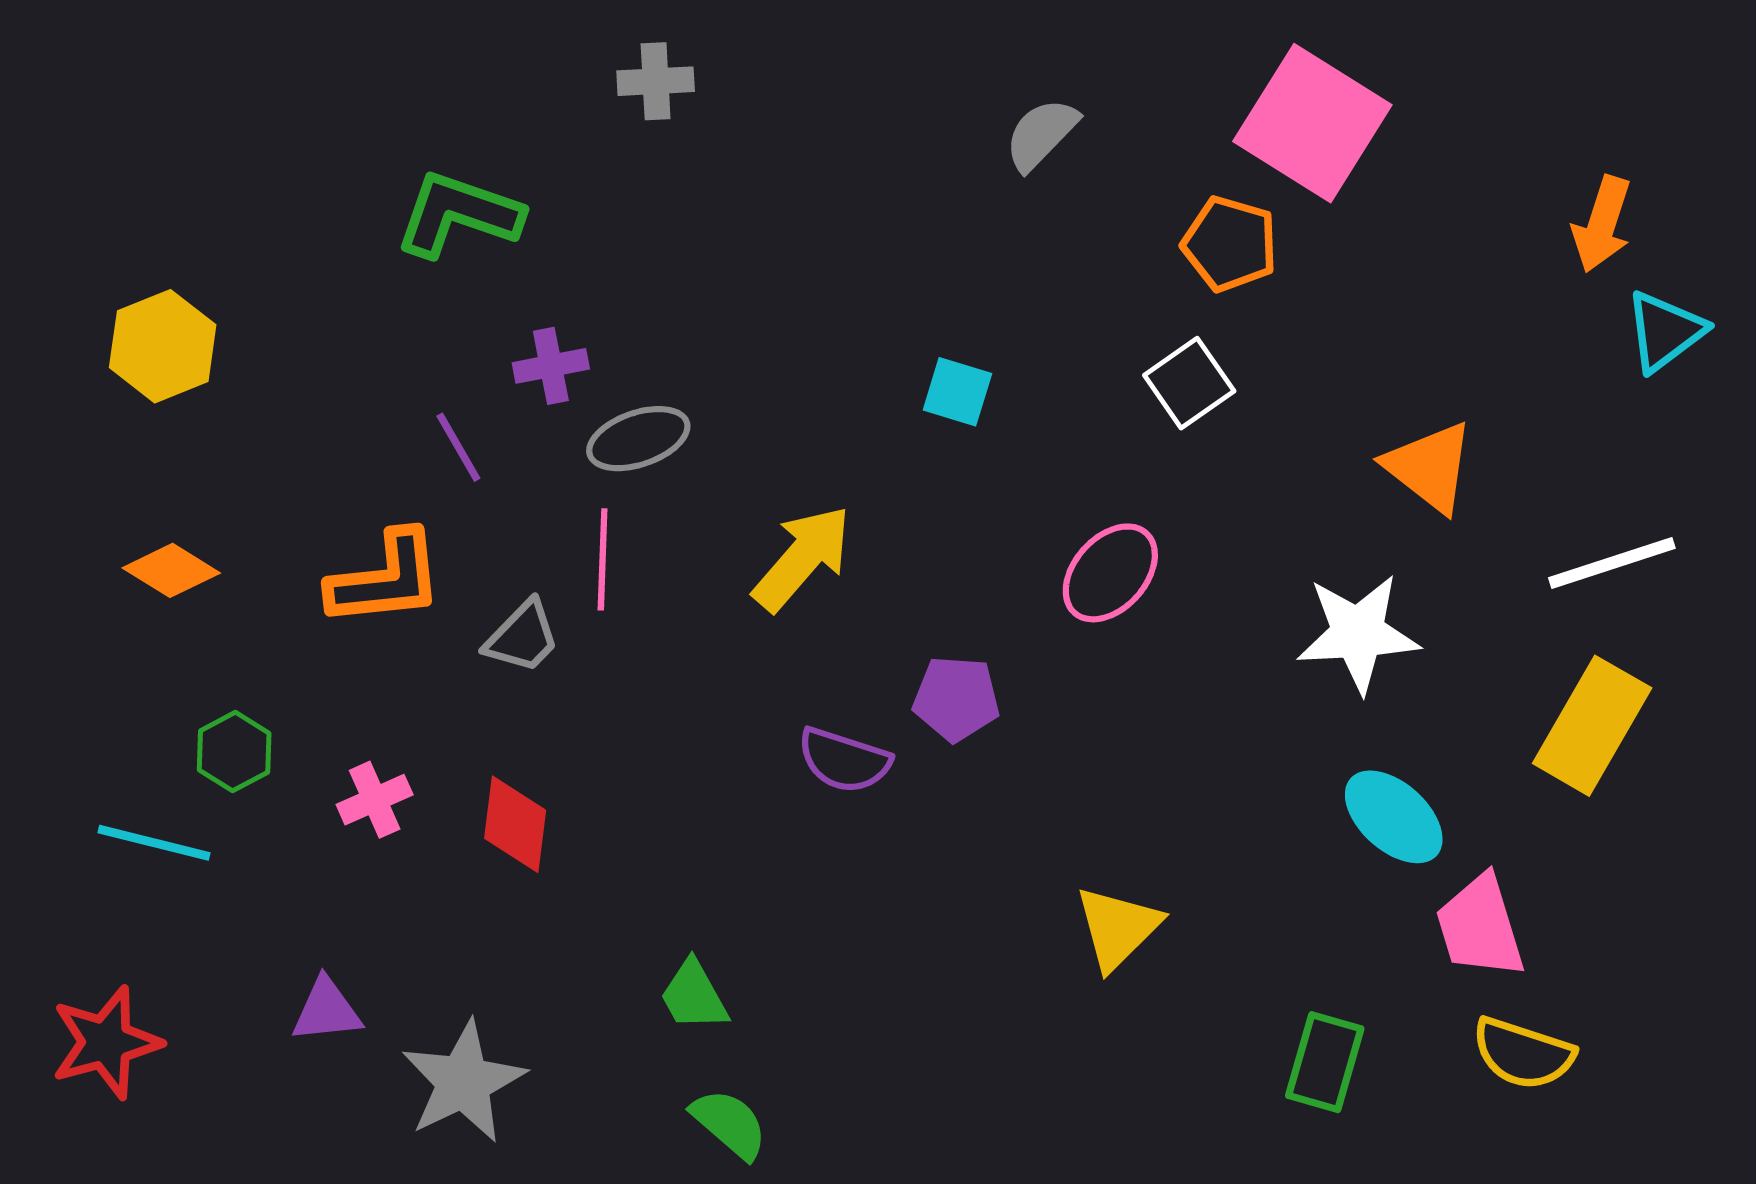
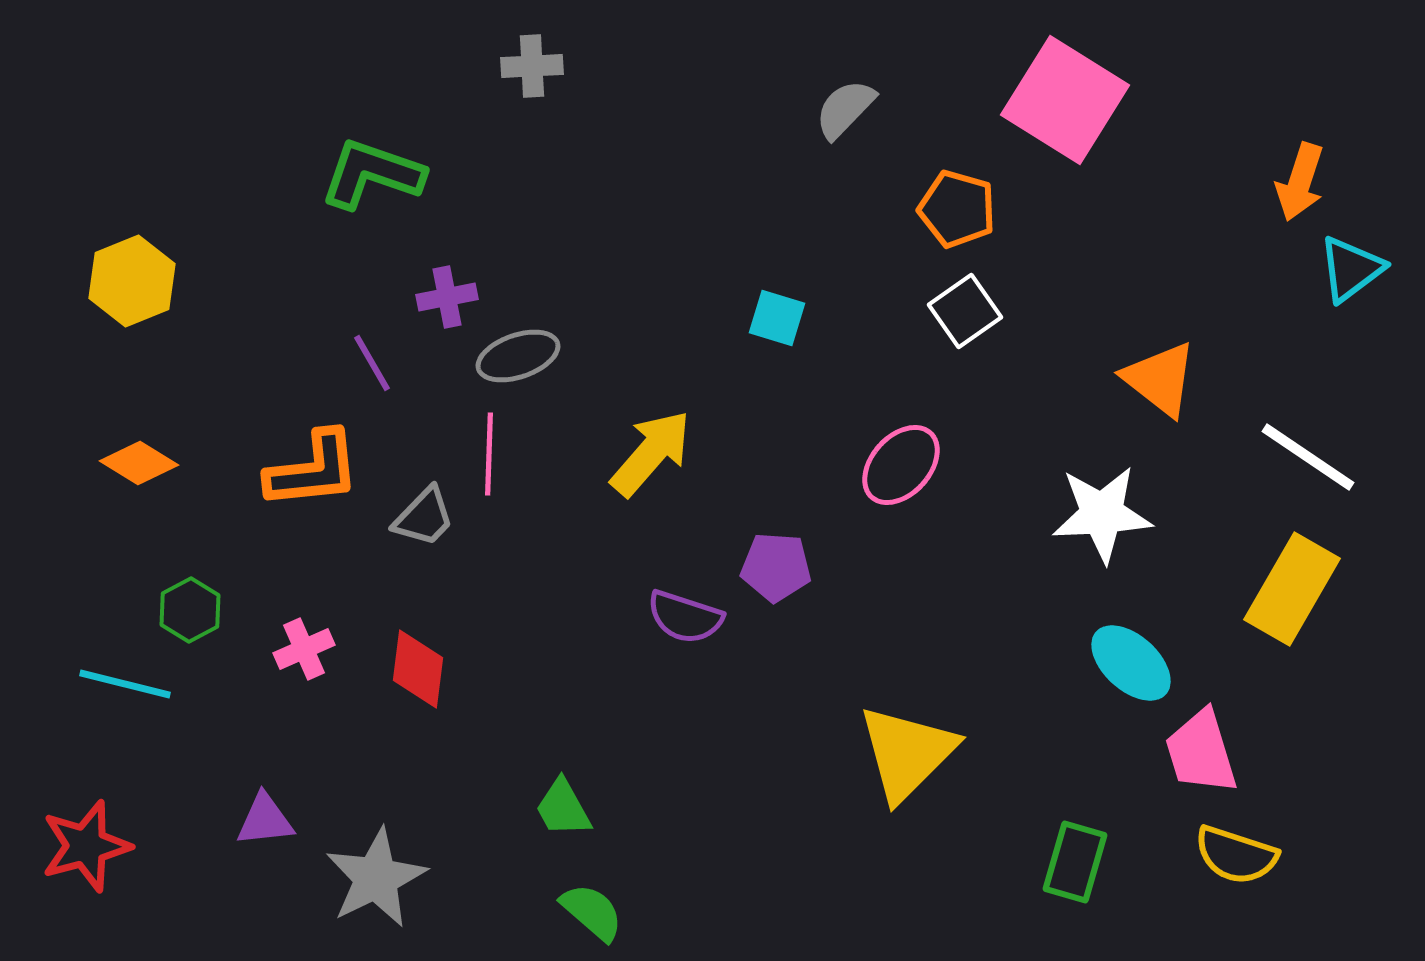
orange pentagon: (1230, 244) -> (957, 209), moved
white line: (1612, 563) -> (1308, 457), turned 52
yellow triangle: (1118, 928) -> (907, 753), size x1.4

